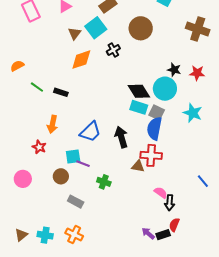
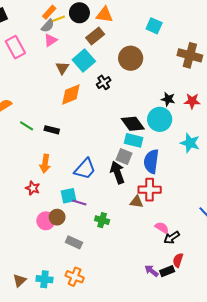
gray square: (157, 113) -> (124, 157), moved
pink circle: (23, 179) -> (46, 221), moved
black arrow: (170, 203) -> (172, 238), turned 56

